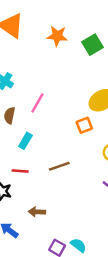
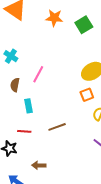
orange square: (84, 125) -> (87, 95), moved
cyan rectangle: (25, 141) -> (28, 106), turned -40

